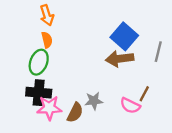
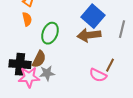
green ellipse: (39, 62) -> (50, 33), moved
gray star: (94, 101) -> (47, 73), moved
brown semicircle: (75, 113) -> (39, 59), moved

